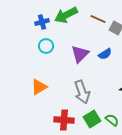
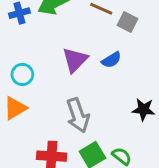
cyan circle: (46, 46) -> (22, 74), moved

